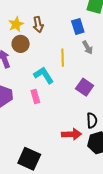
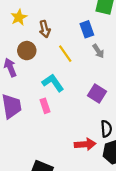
yellow star: (16, 24) -> (19, 17), moved
yellow line: (63, 58) -> (65, 54), moved, turned -30

